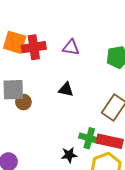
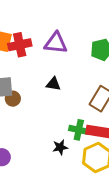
purple triangle: (71, 48) -> (56, 43), size x1.4

